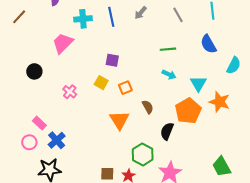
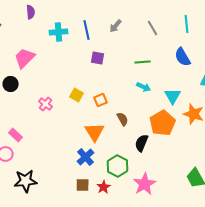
pink trapezoid: (63, 43) -> (25, 58), moved
purple square: (112, 60) -> (98, 58), moved
blue cross: (57, 140) -> (86, 157), moved

